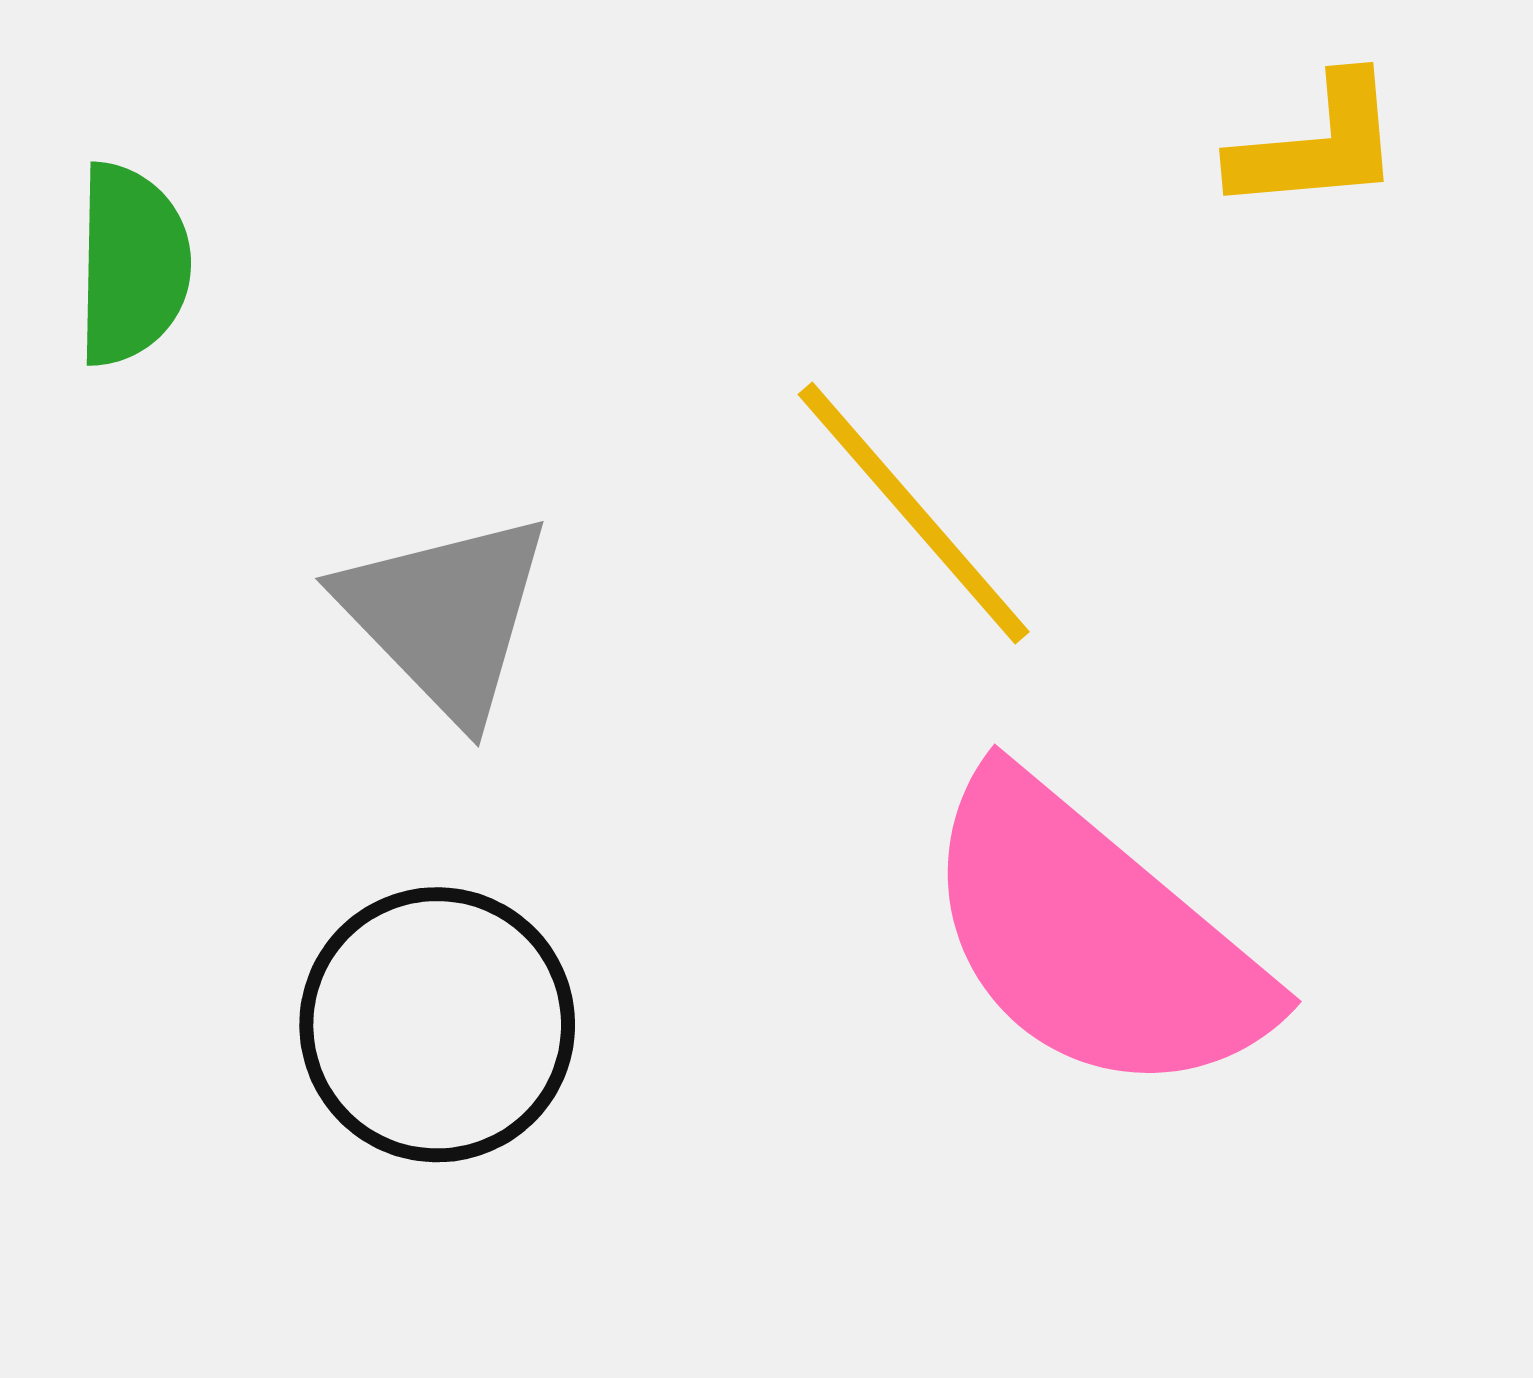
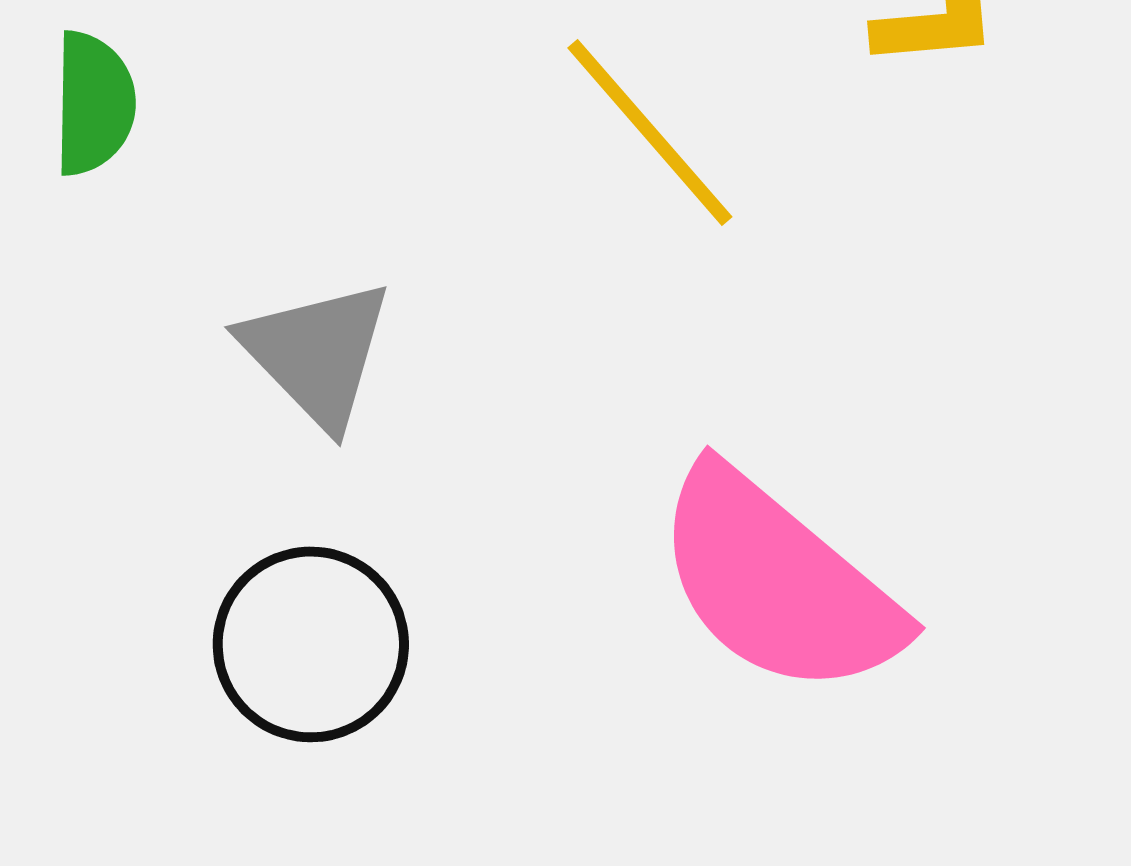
yellow line: (914, 513) -> (650, 132), moved

